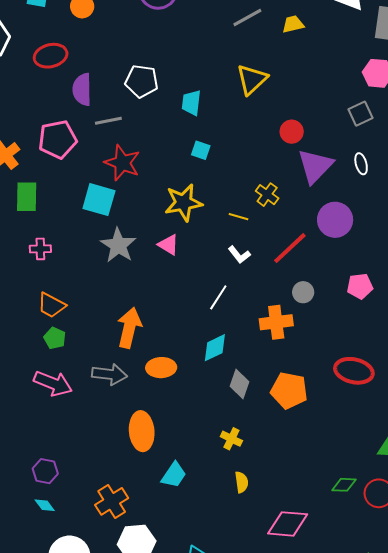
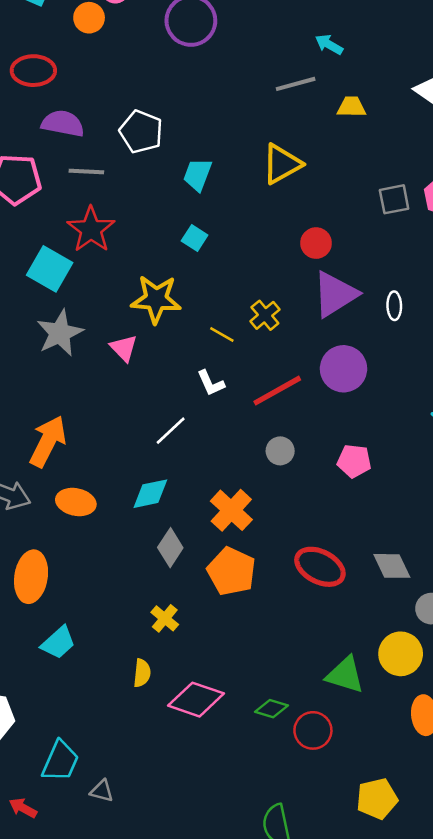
purple semicircle: (82, 90) -> (63, 124), turned 88
gray square: (361, 114) -> (394, 199), moved
orange cross: (276, 322) -> (231, 510), moved, turned 36
yellow cross: (231, 439) -> (165, 618), moved
pink diamond: (288, 524) -> (196, 700), moved

